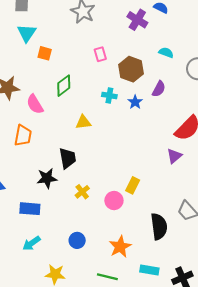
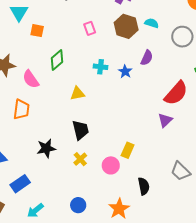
brown hexagon: (131, 69) -> (126, 26), moved
black trapezoid: (68, 158) -> (80, 130), moved
blue rectangle: (30, 209) -> (20, 184), moved, turned -36
black semicircle: (159, 226) -> (144, 186), moved, size x0.7

